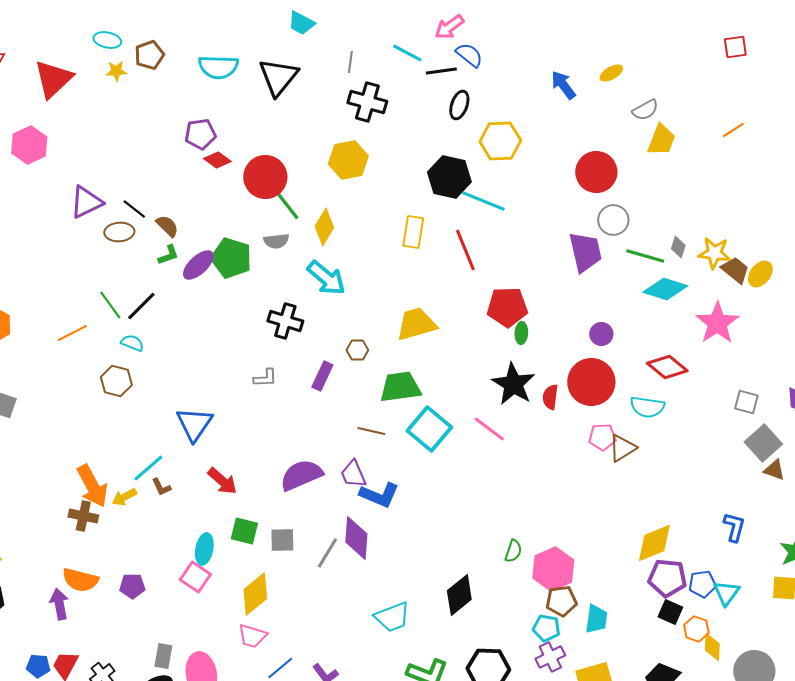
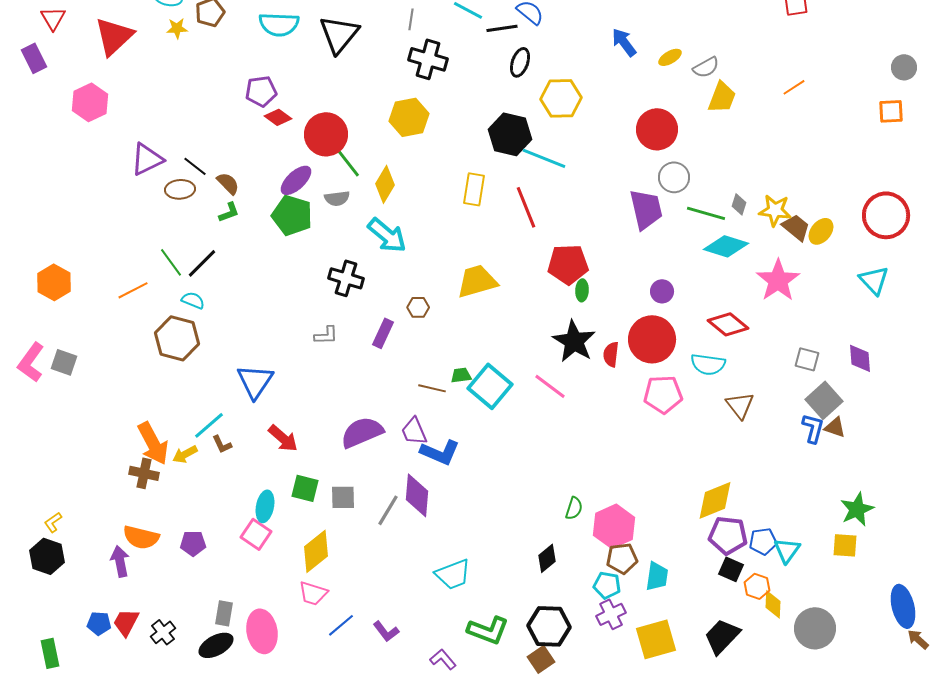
yellow ellipse: (611, 73) -> (670, 57), moved
purple ellipse: (198, 265) -> (296, 180), moved
brown hexagon: (116, 381) -> (177, 338), size x1.4
green trapezoid: (400, 387) -> (461, 375), moved, size x0.5
pink pentagon: (602, 437) -> (663, 394), size x1.4
brown triangle: (622, 448) -> (740, 405), moved, turned -36
blue L-shape: (734, 527) -> (813, 428), moved
black diamond: (459, 595) -> (547, 558), moved, size x0.7

